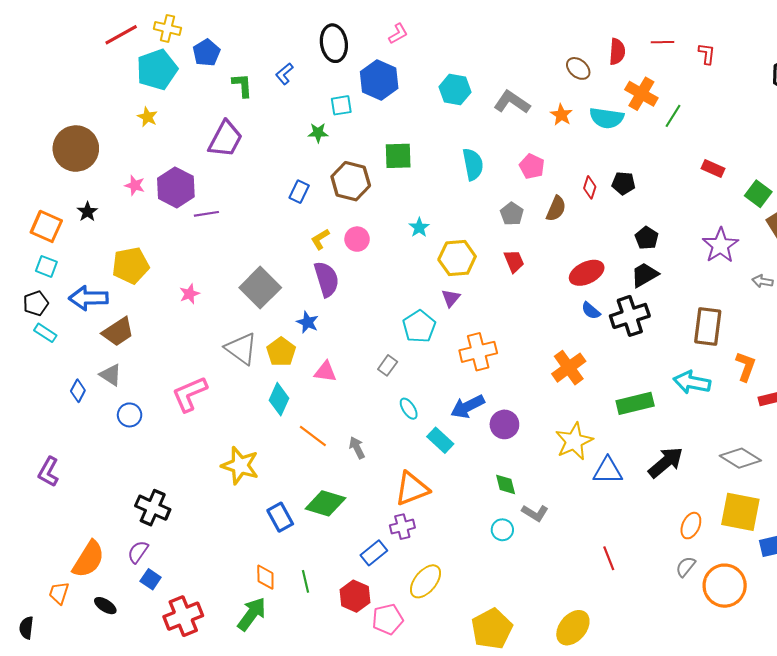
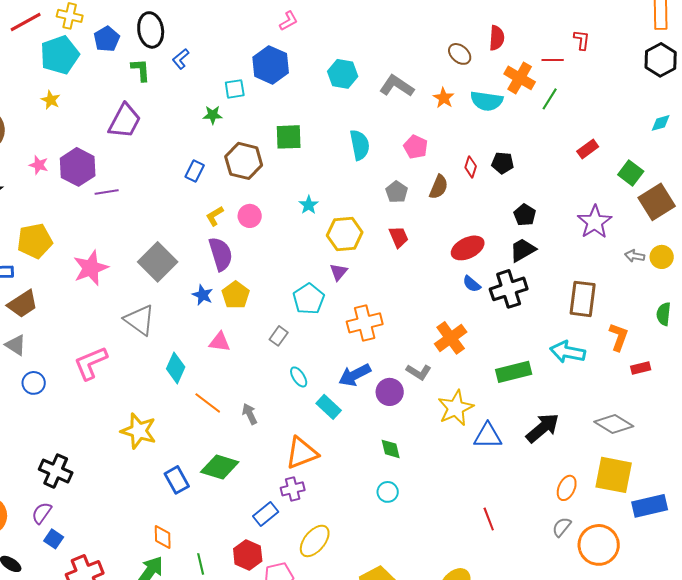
red line: (662, 42) -> (553, 60), moved
black ellipse: (334, 43) -> (151, 30), moved
red rectangle: (713, 169) -> (588, 149), turned -60
pink star: (190, 294) -> (91, 268), size x1.8
yellow pentagon: (281, 352) -> (236, 295), moved
gray L-shape: (535, 513) -> (419, 372), moved
green line: (305, 581) -> (201, 564), moved

